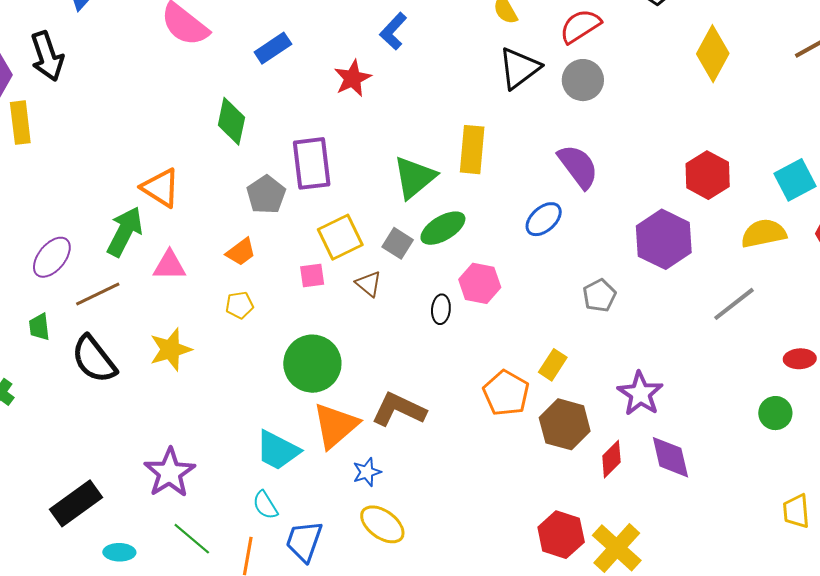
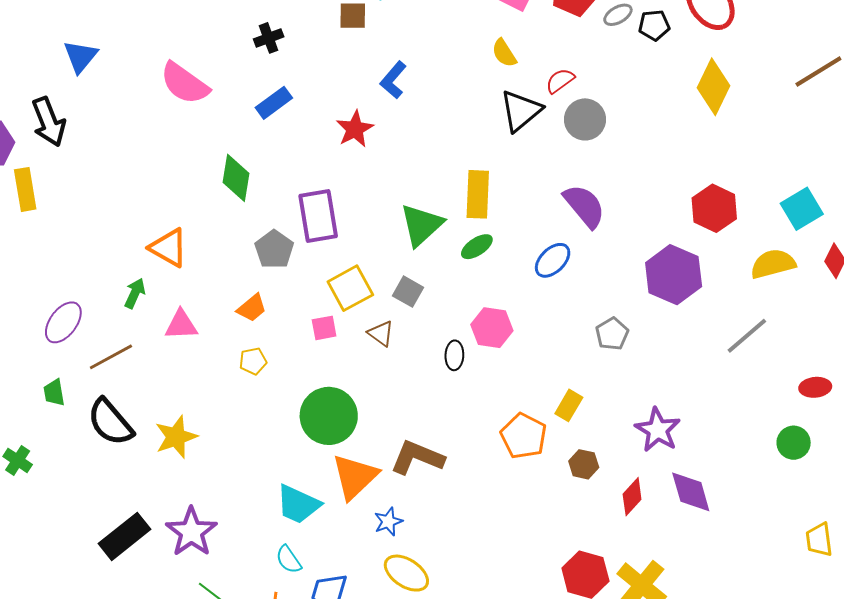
red semicircle: (580, 26) -> (560, 81), moved, size x0.7
green ellipse: (443, 228) -> (477, 247), moved, size x0.7
green arrow: (125, 232) -> (135, 293), size x0.6
yellow star: (171, 350) -> (176, 437), moved
brown hexagon: (565, 424) -> (584, 464), size x0.6
black rectangle: (76, 503) -> (124, 536), moved

